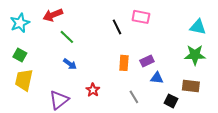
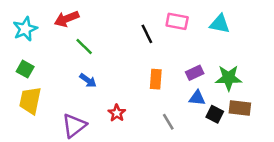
cyan triangle: (198, 27) -> (220, 24), moved
green star: (195, 55) -> (229, 78), moved
purple rectangle: (147, 61) -> (195, 73), moved
black square: (171, 101) -> (215, 114), moved

